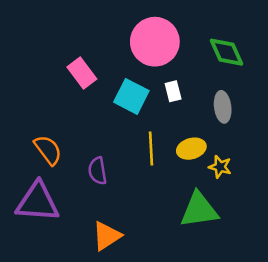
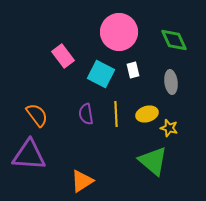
purple semicircle: (97, 171) -> (86, 114), moved
green triangle: (199, 210) -> (153, 161), turned 48

